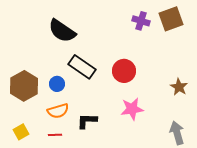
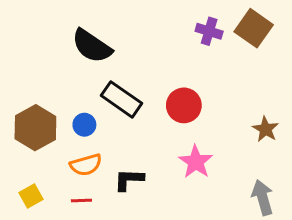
brown square: (171, 19) -> (254, 28), turned -35
pink star: (132, 109) -> (196, 162), turned -30

